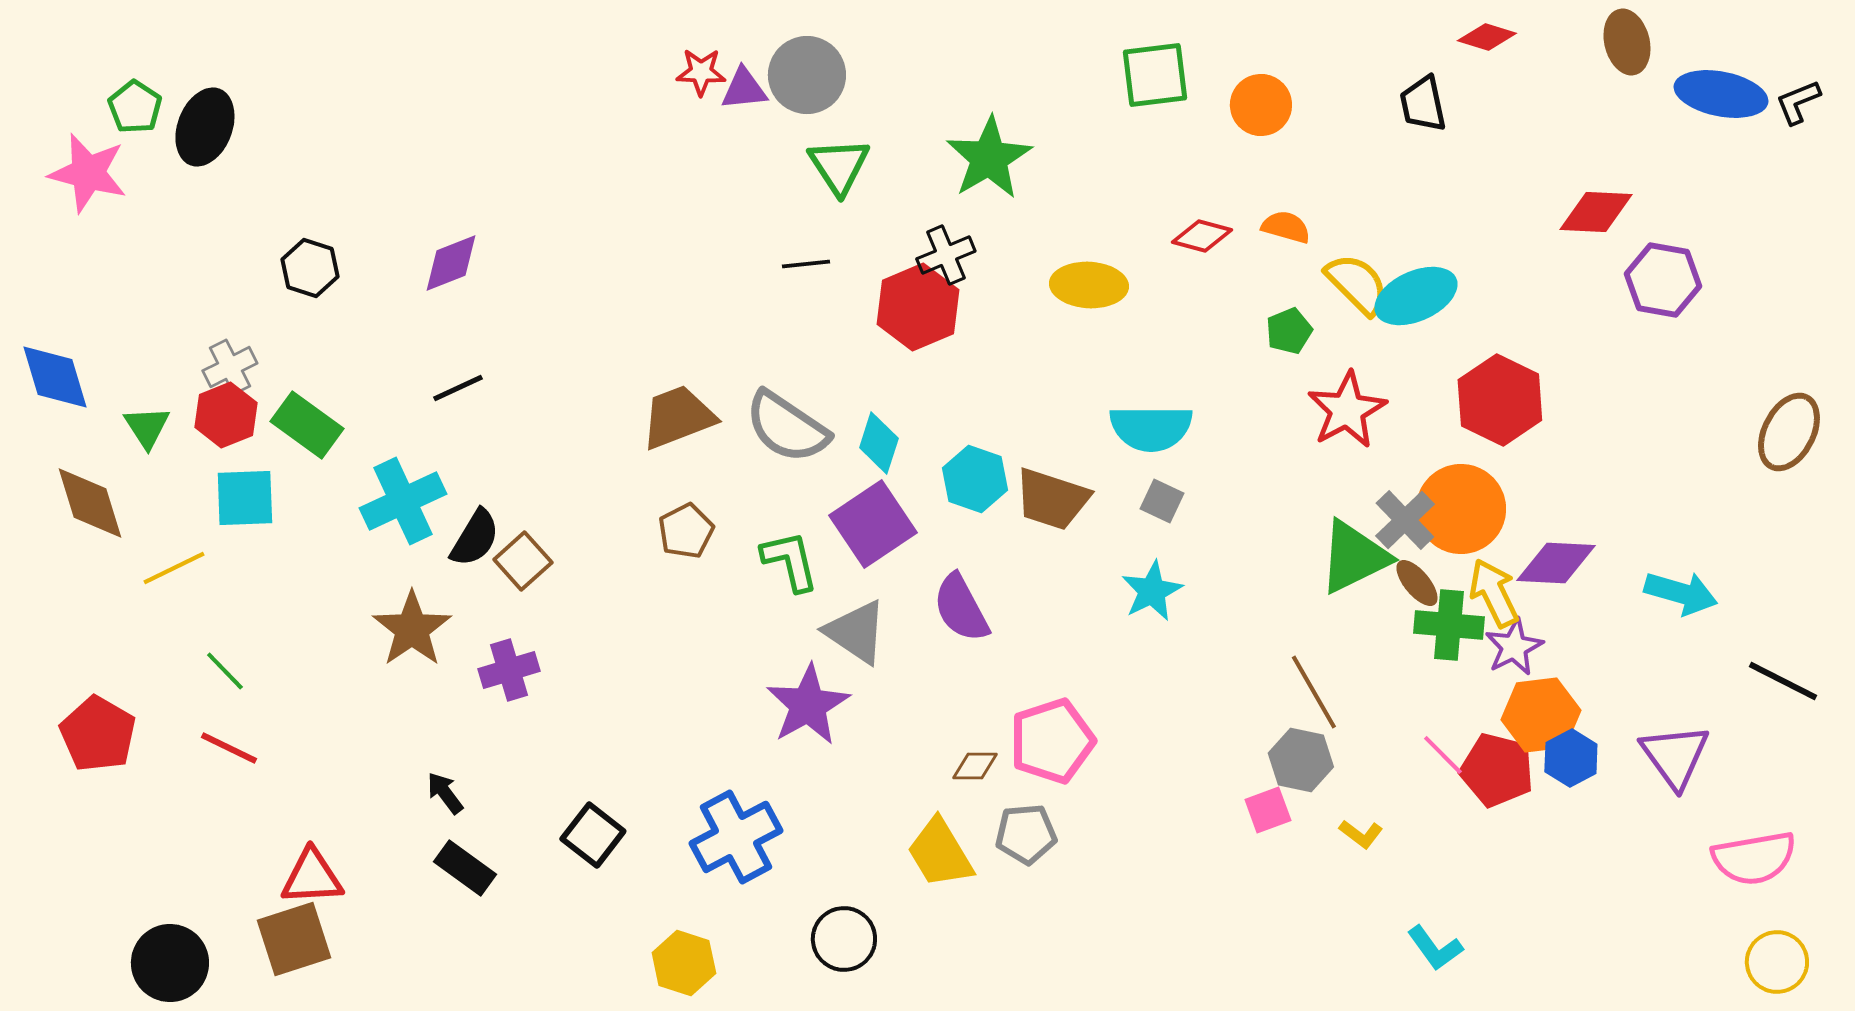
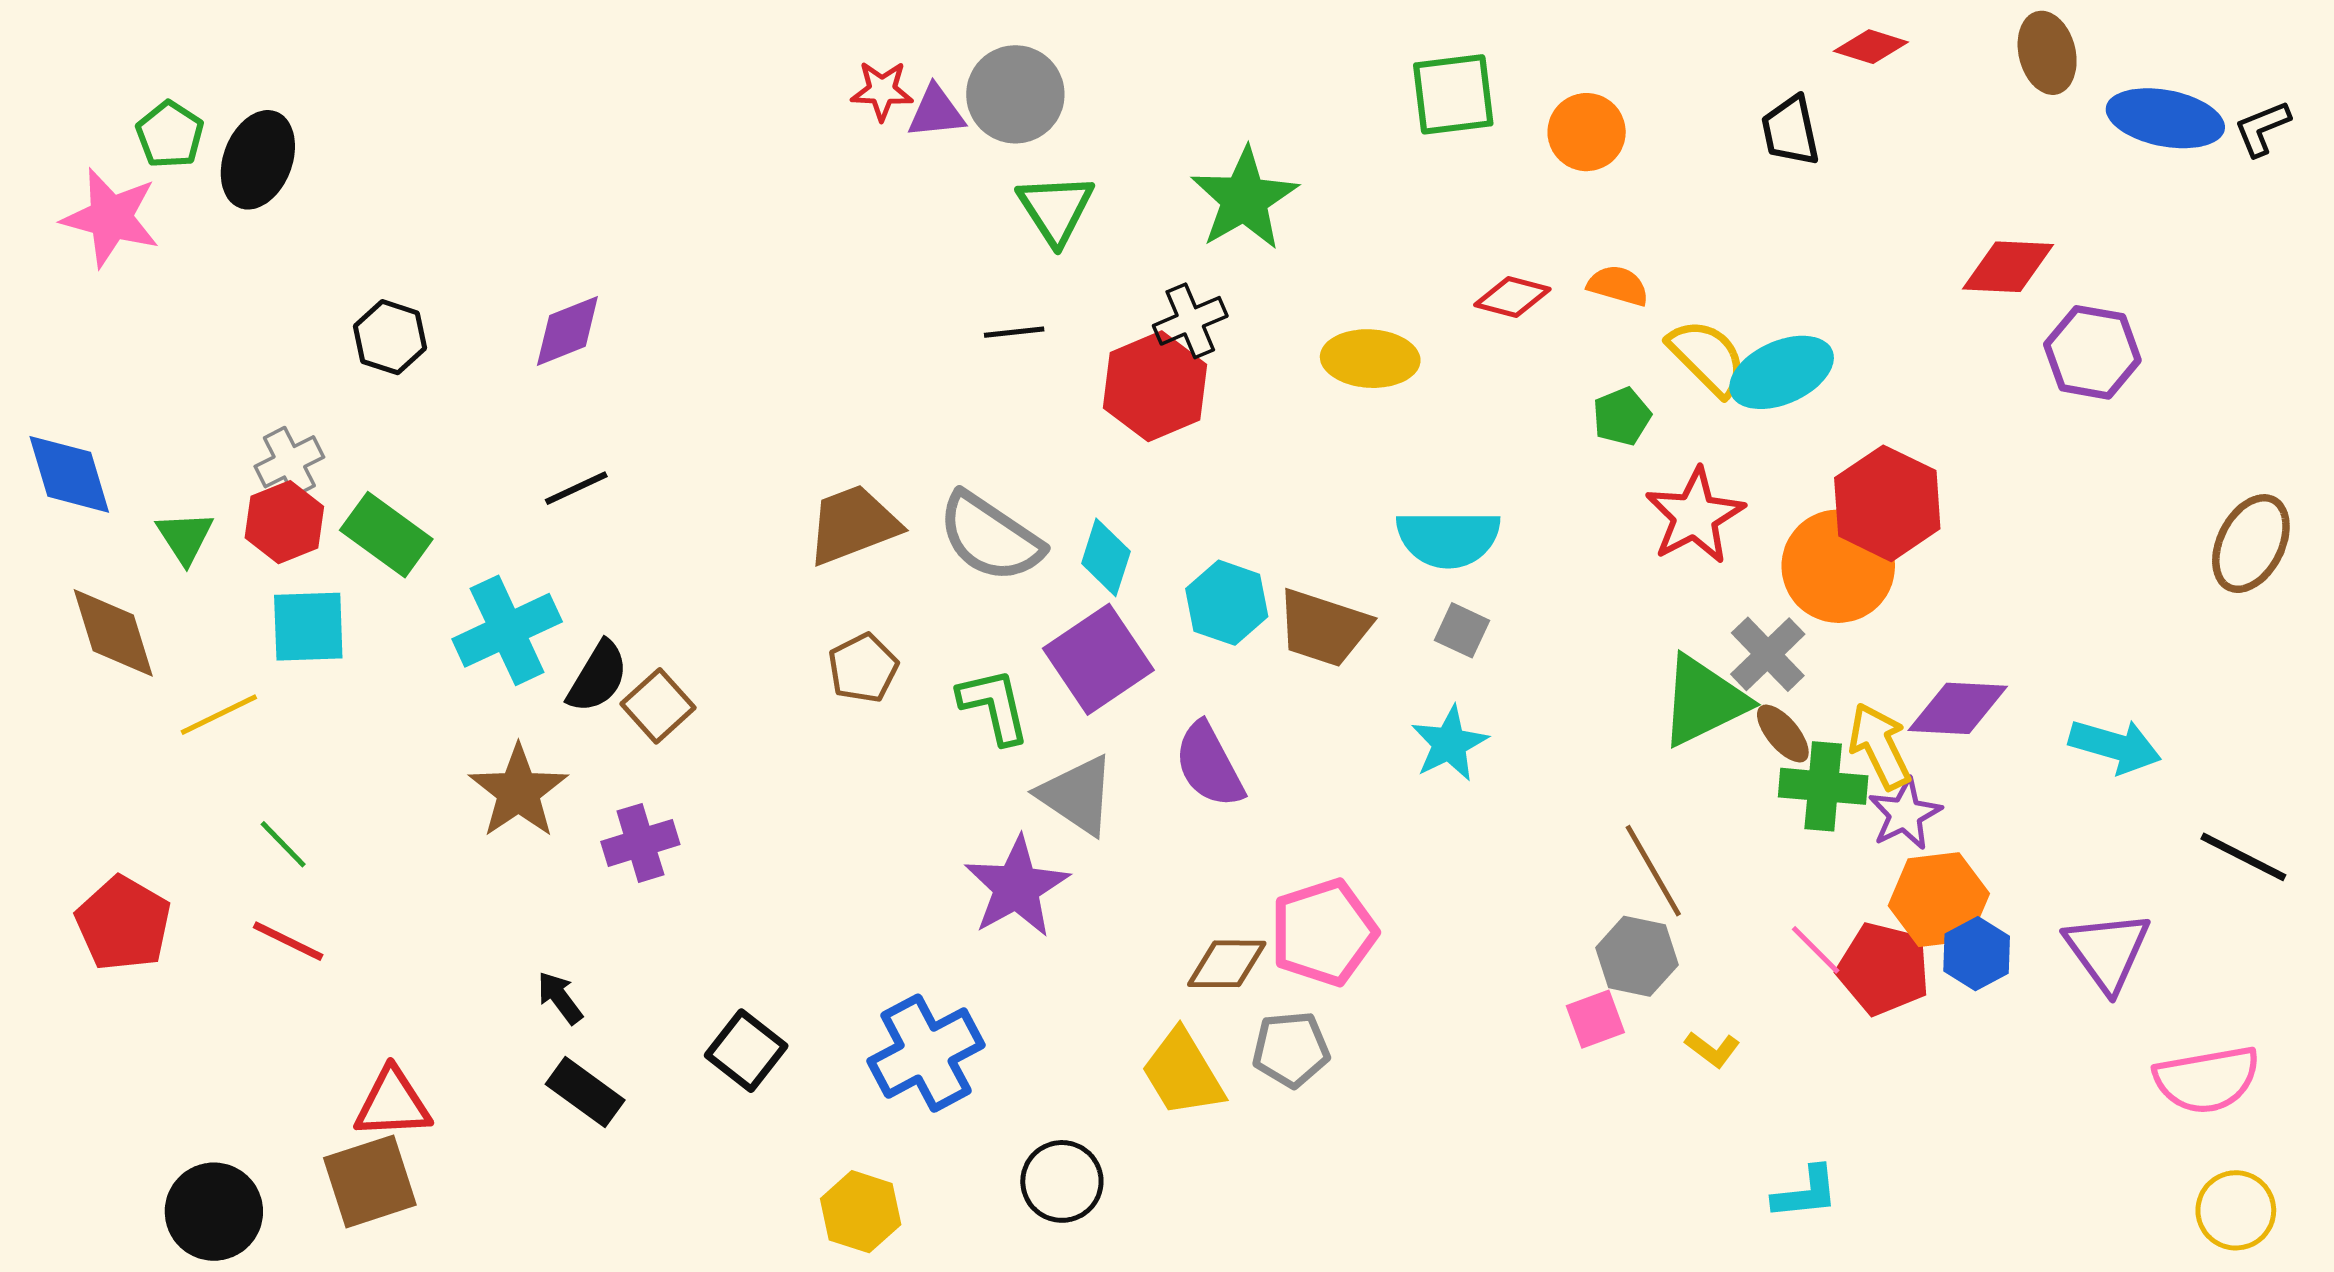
orange circle: (1461, 509) -> (1838, 566), moved
brown diamond: (975, 766) -> (1227, 964), size x1.4
cyan L-shape: (1435, 948) -> (1806, 1193), turned -60

